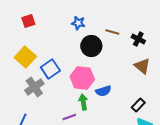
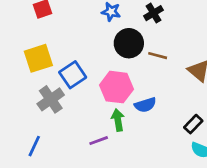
brown line: (112, 32) -> (158, 56), moved
black cross: (138, 39) -> (154, 13), moved, turned 32
yellow square: (25, 57) -> (38, 58), turned 30

